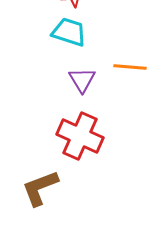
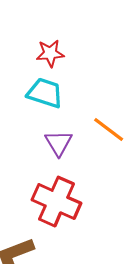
orange line: (130, 67) -> (109, 129), turned 32

